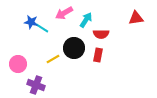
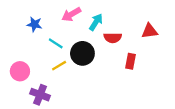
red triangle: (136, 18) -> (149, 31), moved
cyan line: (42, 28) -> (56, 43), moved
red rectangle: (98, 55) -> (130, 61), moved

